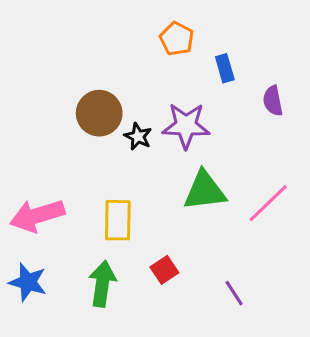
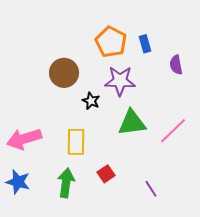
orange pentagon: (177, 39) -> (111, 42), moved, size x1.4
black star: (138, 136) -> (91, 101), moved

